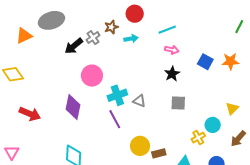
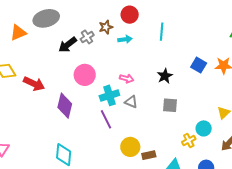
cyan line: (167, 30) -> (162, 32), turned -66
pink arrow: (172, 50) -> (127, 79), moved
red arrow: (30, 114) -> (34, 84), moved

